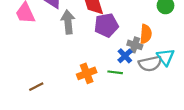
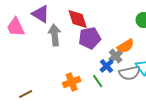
orange semicircle: (146, 34) -> (126, 46), turned 54
gray cross: (135, 45) -> (116, 56), turned 32
green line: (115, 72) -> (98, 81), turned 48

